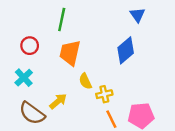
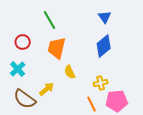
blue triangle: (137, 15) -> (105, 17), moved
green line: (62, 20) -> (50, 20), turned -42
yellow cross: (104, 94) -> (101, 83), moved

